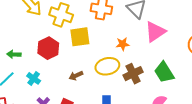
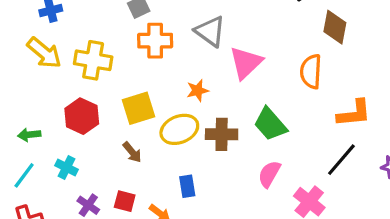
yellow square: (80, 37) -> (139, 108), moved
brown cross: (133, 74) -> (222, 134), turned 36
brown arrow: (76, 76) -> (132, 152), turned -96

